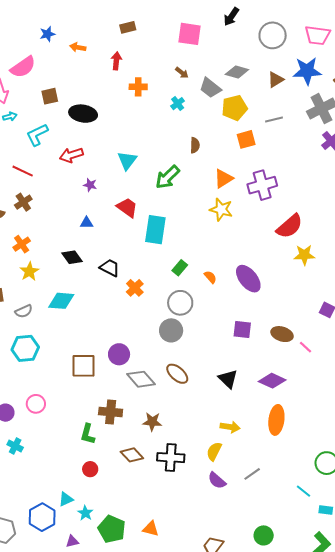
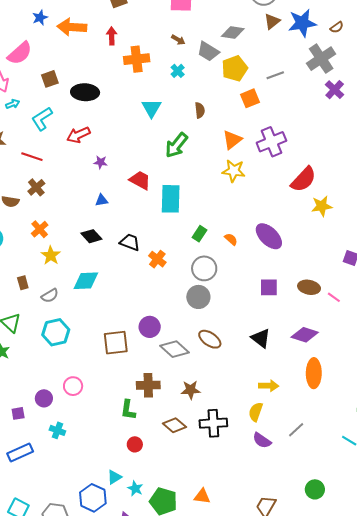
orange arrow: (78, 47) -> (72, 27), size x1.8
brown triangle: (276, 80) -> (272, 21), moved
orange cross: (138, 87) -> (137, 59), size x1.4
cyan triangle: (127, 160) -> (151, 108), moved

